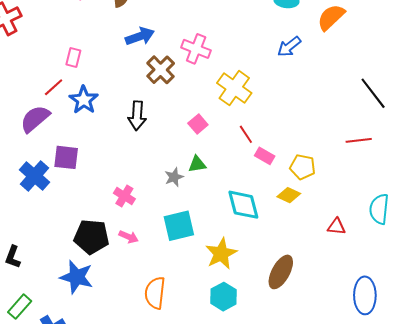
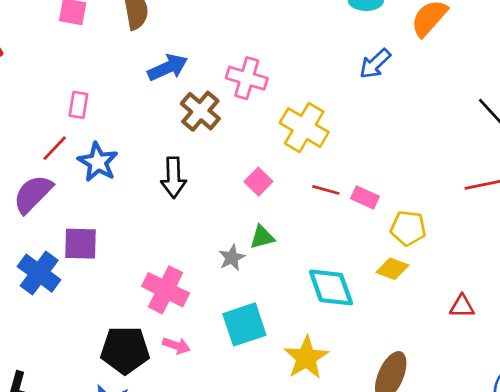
red line: (246, 134) -> (326, 190), turned -36
pink rectangle: (265, 156) -> (365, 197), moved
pink cross: (124, 196) -> (166, 290), size x1.5

